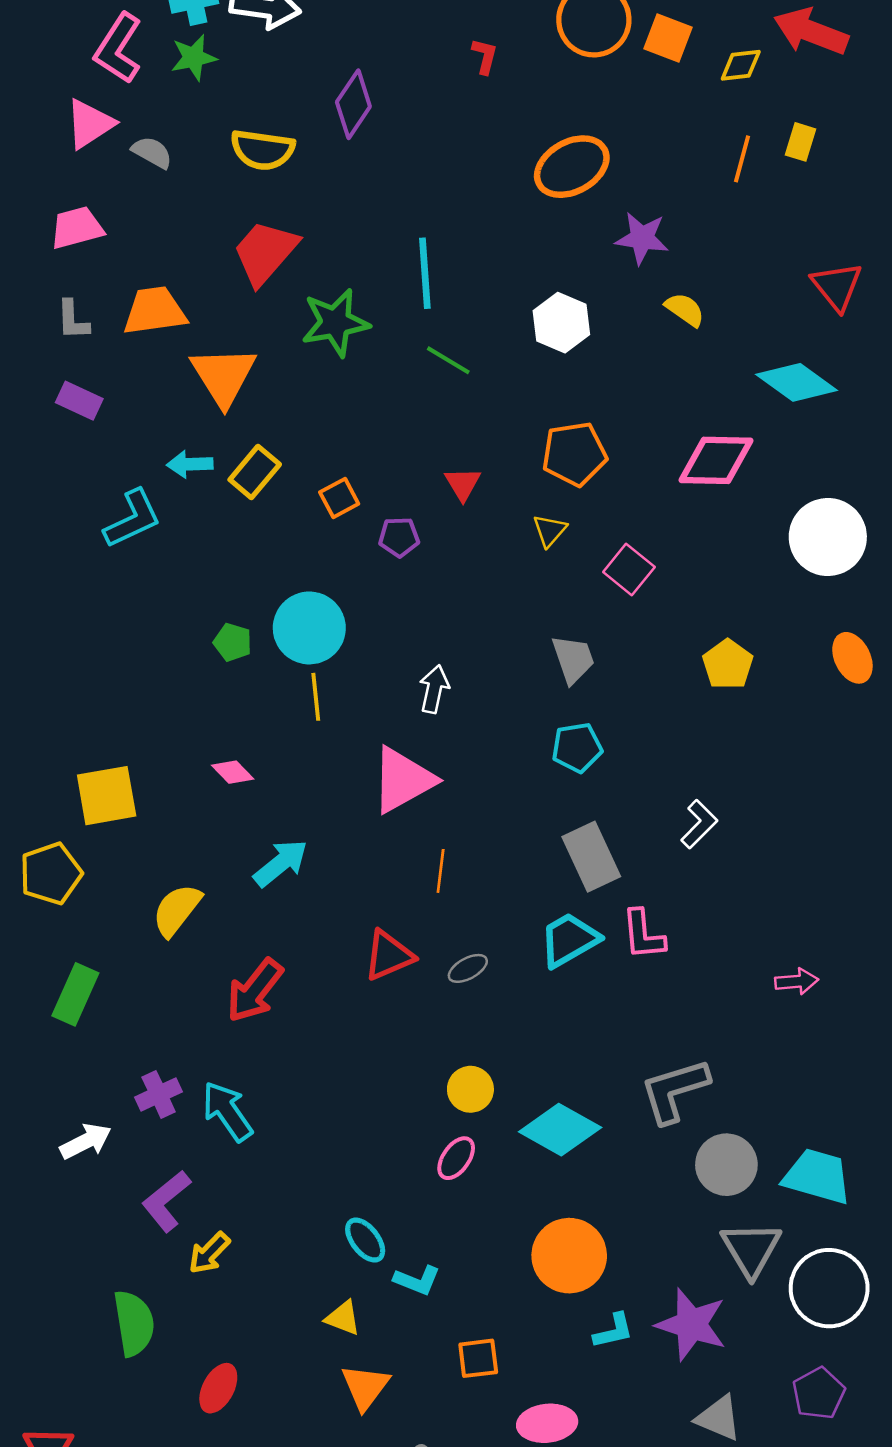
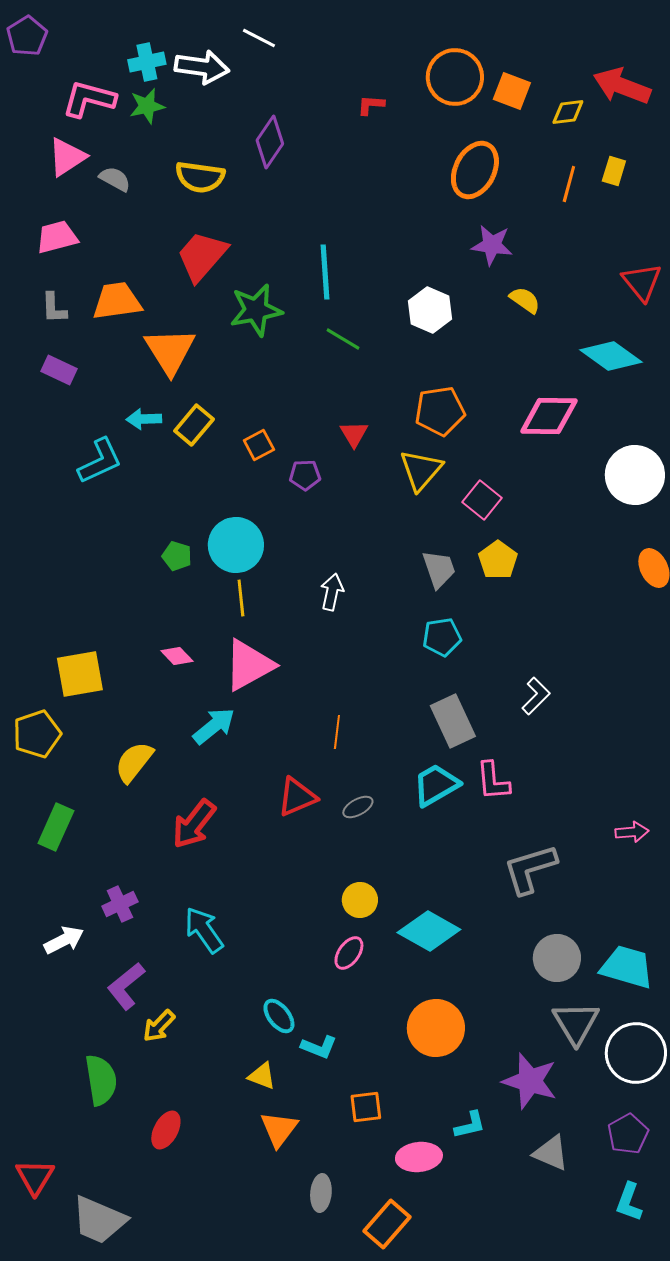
pink L-shape: (118, 48) -> (89, 99), turned 72
red L-shape: (485, 56) -> (371, 105), turned -100
orange ellipse: (572, 167) -> (475, 170), moved, turned -34
yellow triangle: (550, 530) -> (421, 470), size x1.6
yellow pentagon: (728, 664) -> (498, 560), moved
pink triangle: (403, 780) -> (249, 665), moved
pink arrow: (797, 981) -> (632, 832), moved
gray L-shape: (674, 1091) -> (530, 869), moved
cyan arrow: (227, 1111) -> (204, 930), moved
cyan L-shape: (613, 1331) -> (470, 1125), moved

